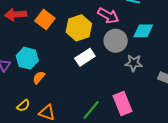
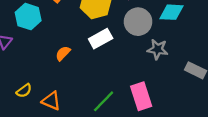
cyan hexagon: (27, 58) -> (28, 17), moved
orange semicircle: (39, 77) -> (63, 53), moved

